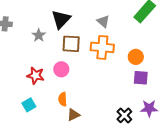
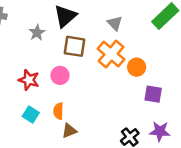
orange cross: (102, 47) -> (111, 54), turned 30
orange circle: (136, 57) -> (137, 67), moved
cyan square: (29, 105) -> (31, 115), moved, turned -32

